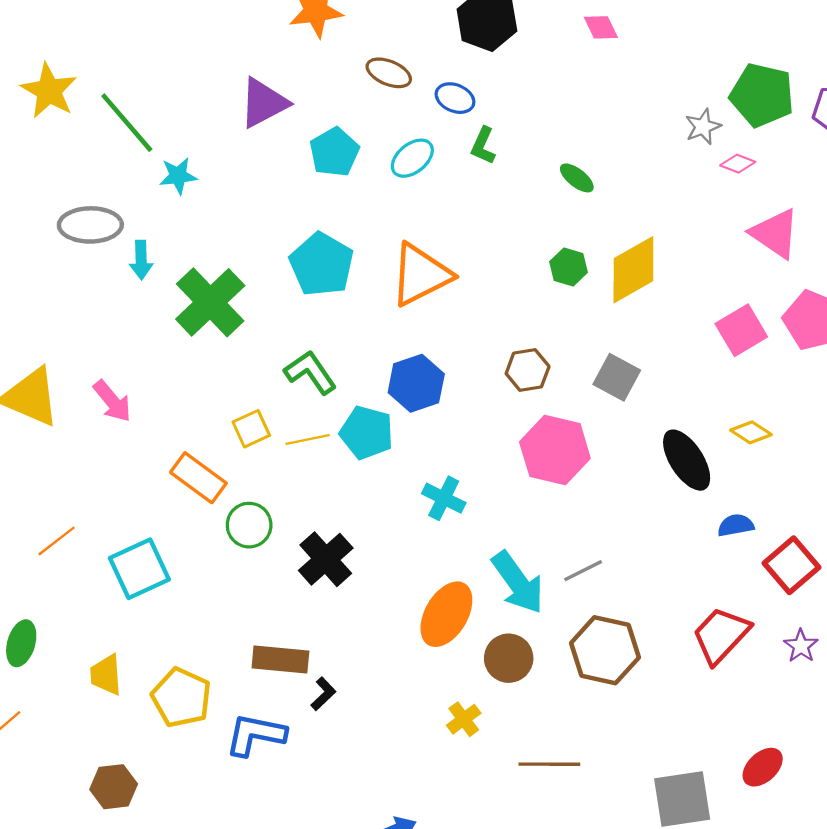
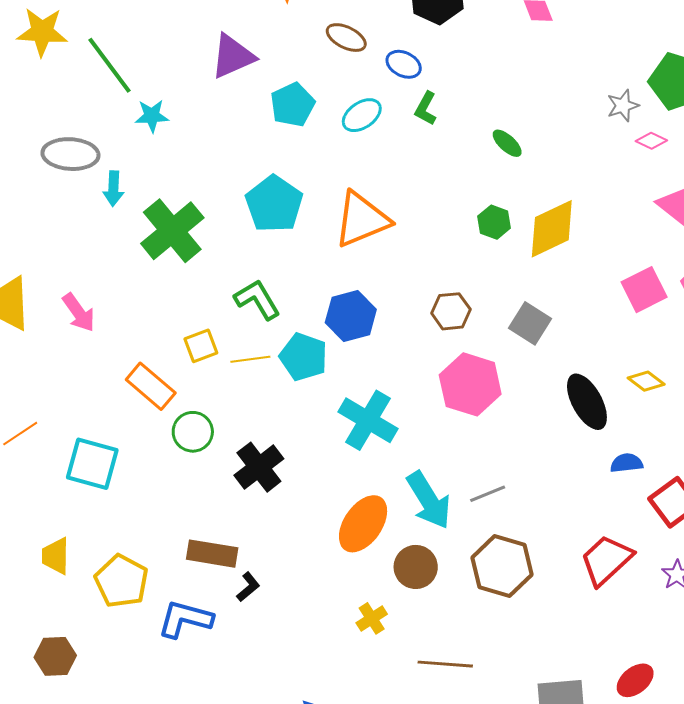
yellow star: (49, 91) -> (42, 32), turned -30
cyan cross: (444, 498) -> (368, 420), size x1.5
cyan square: (139, 569) -> (92, 464), turned 36

